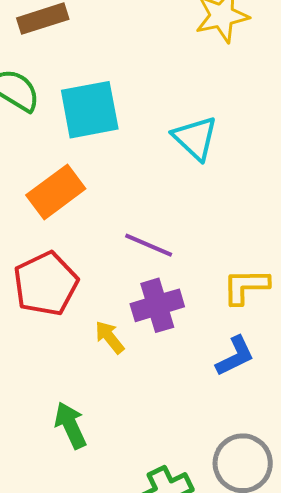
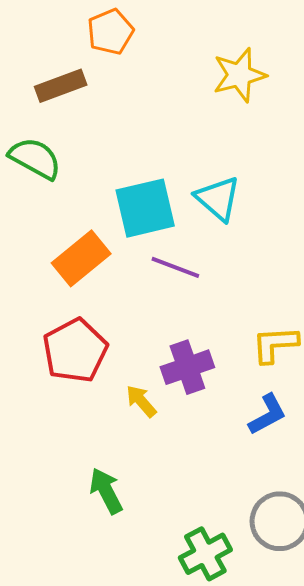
cyan square: (90, 110) -> (145, 208), moved
purple line: (149, 245) -> (175, 267), moved

